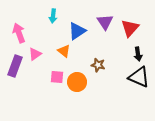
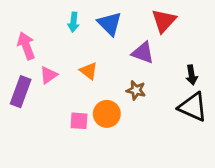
purple triangle: (105, 22) -> (143, 53), moved, turned -36
red triangle: (130, 28) -> (164, 21), moved
blue triangle: (77, 31) -> (110, 24), moved, turned -42
pink square: (57, 77) -> (79, 121), moved

